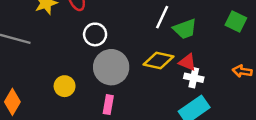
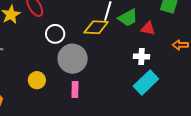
yellow diamond: (158, 60) -> (96, 27), moved
red triangle: (187, 62) -> (148, 28), moved

